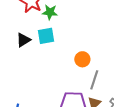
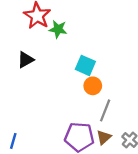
cyan square: (46, 36) -> (85, 65), moved, turned 30

